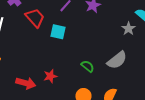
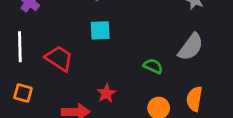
red trapezoid: (35, 18) -> (59, 58), moved

